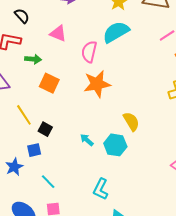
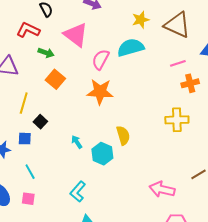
pink triangle: (58, 33) -> (76, 35), size x1.5
yellow line: (24, 115) -> (24, 103), turned 35

